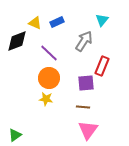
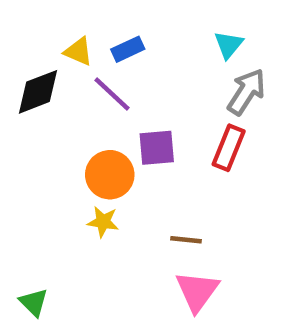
gray arrow: (84, 41) -> (246, 92), moved
purple line: (49, 53) -> (112, 94), moved
purple square: (86, 83) -> (157, 148), moved
green triangle: (15, 135) -> (34, 302), turned -40

